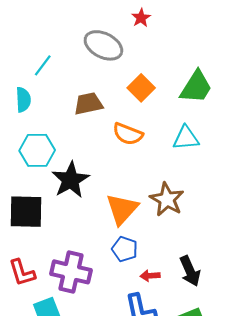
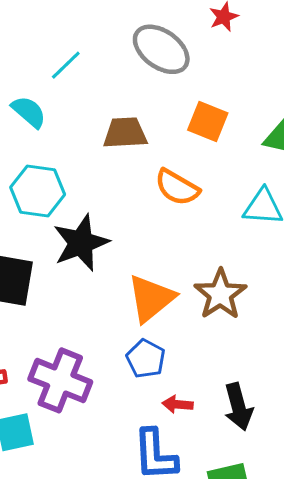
orange square: (141, 88) -> (208, 121), turned -32
cyan semicircle: (23, 100) -> (29, 112), turned -55

